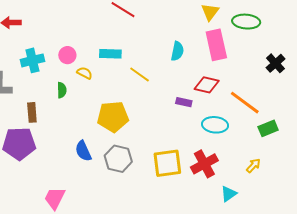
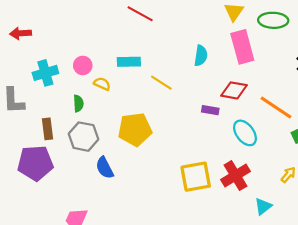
cyan ellipse: (215, 125) -> (245, 133), turned 50
gray hexagon: (118, 159) -> (83, 137), moved

